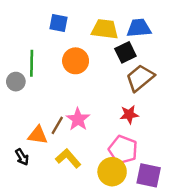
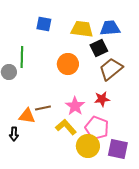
orange circle: (76, 61) -> (68, 64), moved
pink star: (78, 119) -> (75, 106), moved
brown line: (57, 125) -> (43, 108), turned 49
black arrow: (22, 157) -> (14, 134), turned 32
yellow L-shape: (68, 158) -> (66, 127), moved

